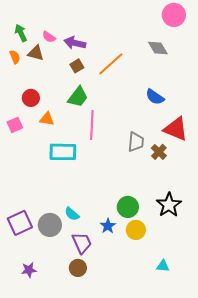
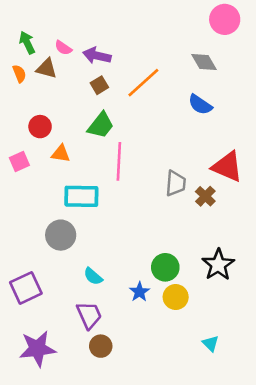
blue semicircle: (155, 97) -> (200, 105), moved
gray circle: (50, 225) -> (61, 235), moved
purple trapezoid: (82, 243) -> (89, 315), moved
cyan triangle: (163, 266) -> (210, 344), turned 40
purple star: (29, 270) -> (37, 349), size x1.8

